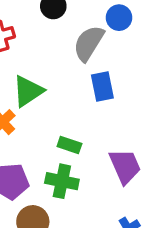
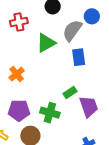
green triangle: (28, 91) -> (46, 43), moved
green rectangle: (69, 145) -> (70, 93), moved, turned -56

